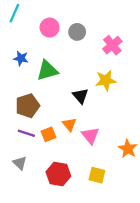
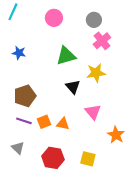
pink circle: (50, 28) -> (54, 18), moved
gray circle: (77, 32) -> (94, 20), moved
green triangle: (47, 70) -> (66, 56), moved
orange triangle: (69, 124) -> (63, 124), moved, turned -40
pink triangle: (90, 135) -> (93, 112), moved

